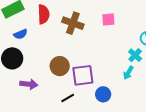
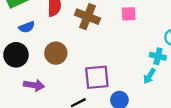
cyan cross: (135, 55) -> (158, 56), turned -32
brown circle: (60, 66) -> (56, 53), moved

